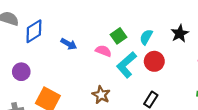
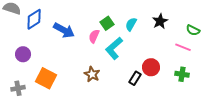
blue arrow: (69, 44) -> (64, 30), size x1.5
pink semicircle: (103, 51) -> (94, 36), turned -88
red circle: (154, 61) -> (151, 67), moved

